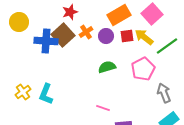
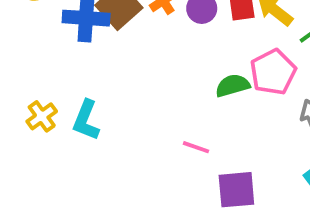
green semicircle: (107, 67) -> (233, 86), moved

